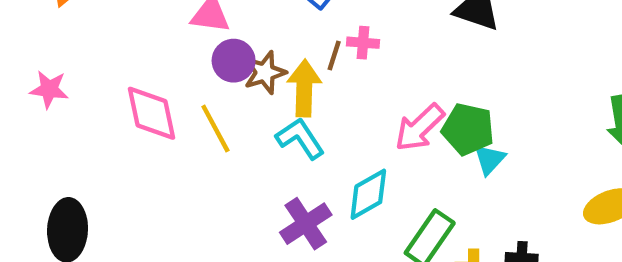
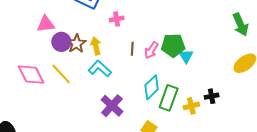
brown line: (334, 55) -> (132, 49), moved
yellow arrow: (304, 88) -> (96, 46), size x0.7
pink arrow: (420, 128) -> (151, 50), size x0.7
cyan diamond: (368, 194) -> (152, 87), moved

